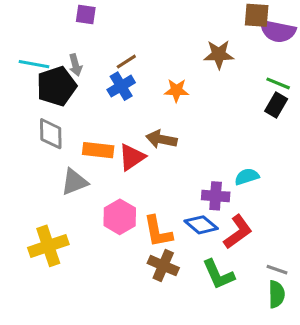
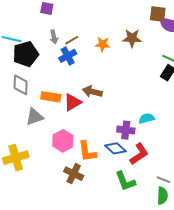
gray arrow: (75, 65) -> (54, 37), moved
orange star: (176, 90) -> (103, 44), moved
brown cross: (163, 266) -> (74, 174), moved

